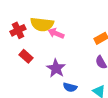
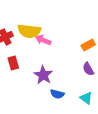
red rectangle: (26, 56) -> (13, 63), turned 32

